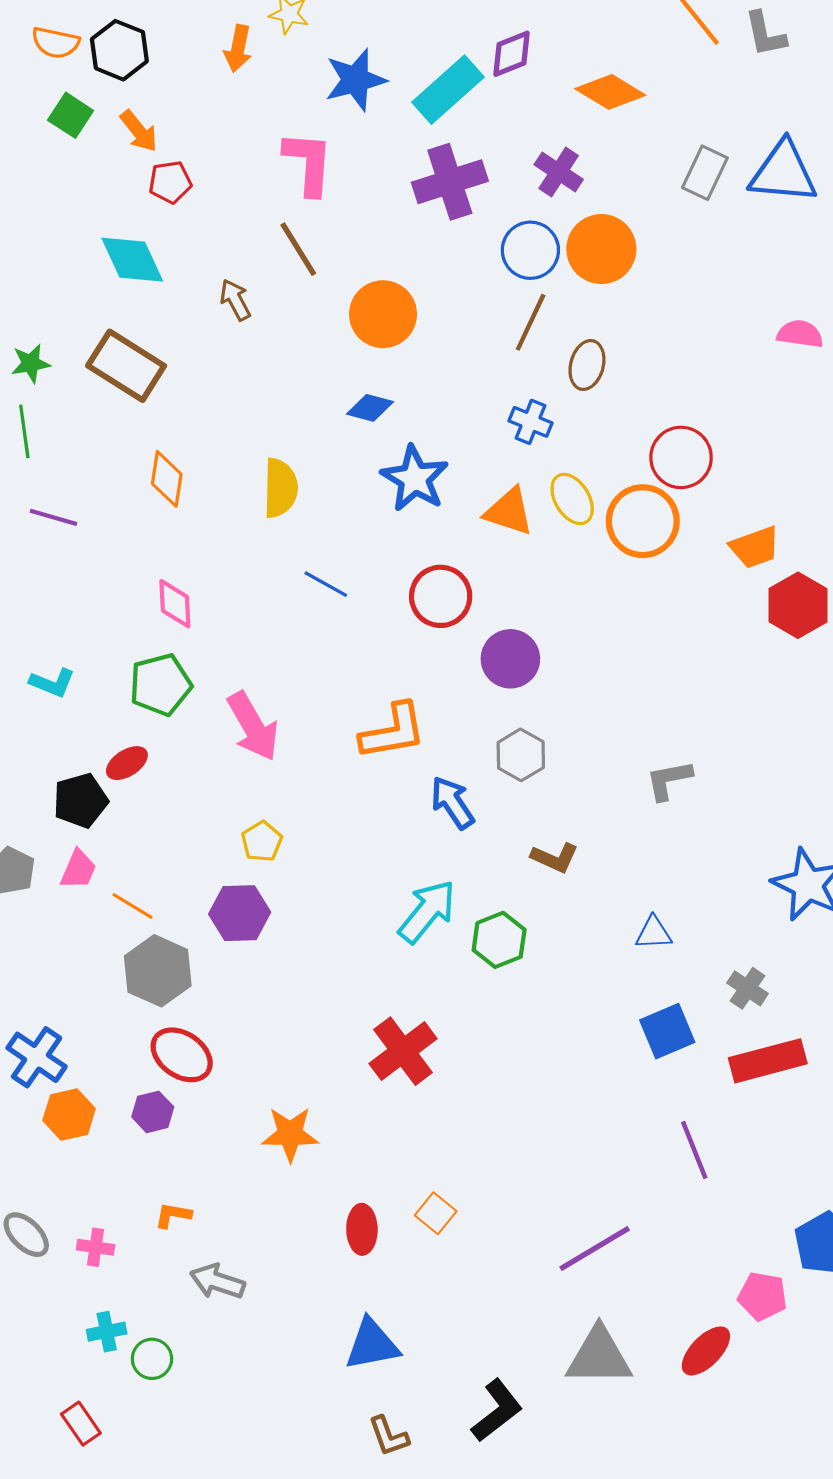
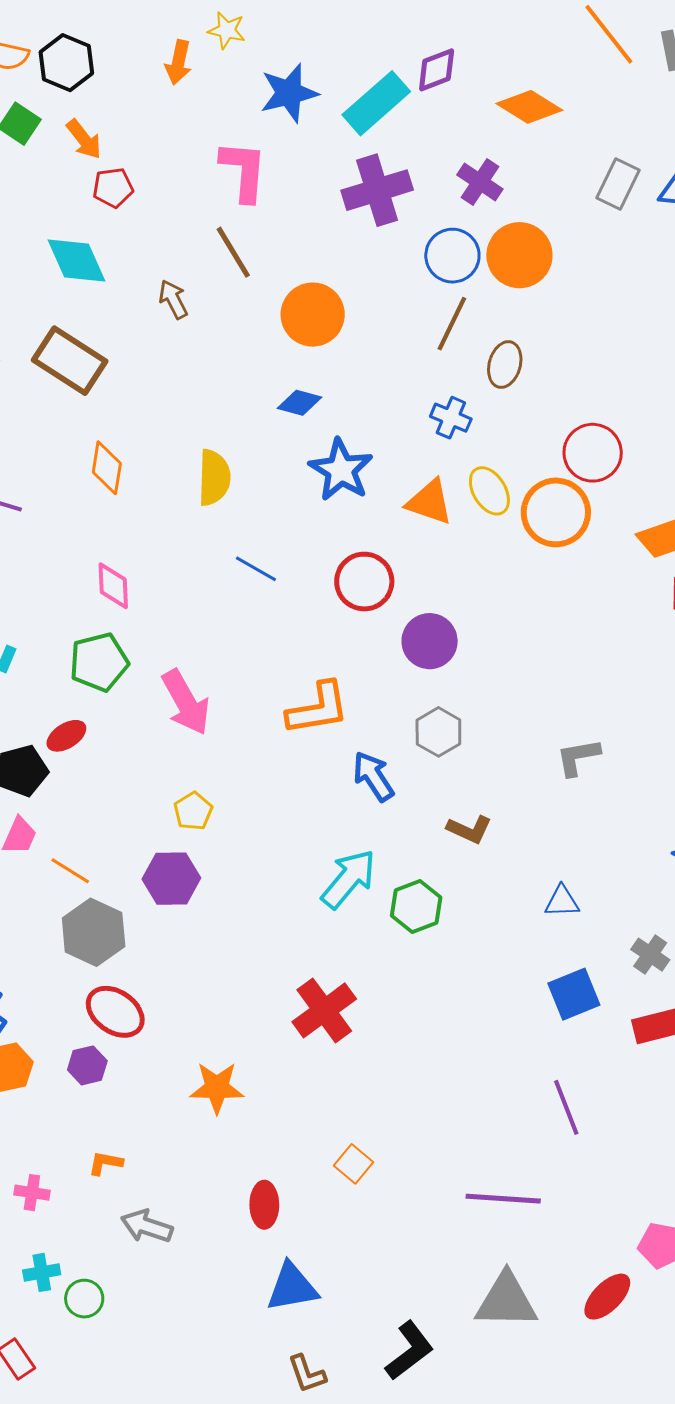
purple line: (694, 1150) -> (566, 1107), moved
red ellipse: (362, 1229) -> (264, 1205), moved
purple line: (595, 1248) -> (503, 1199), turned 34

